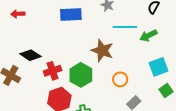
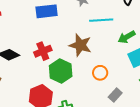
green arrow: (148, 35) -> (127, 37), moved
red cross: (53, 71) -> (43, 51), moved

